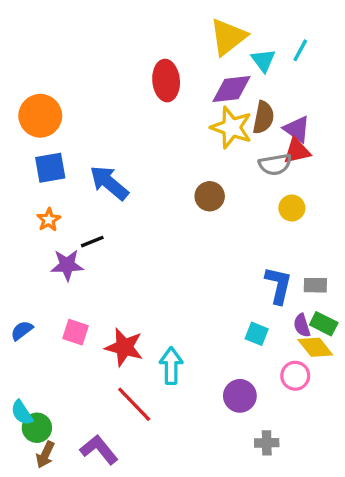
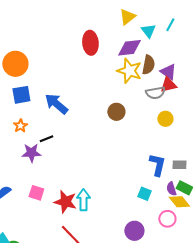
yellow triangle: (228, 37) -> (127, 17), size x0.7
cyan arrow: (171, 366) -> (83, 200), moved

